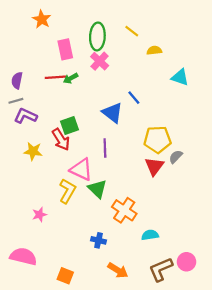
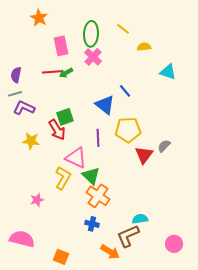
yellow pentagon: (157, 139) -> (128, 130), moved
orange cross: (124, 210) -> (98, 196), moved
brown L-shape: (161, 269) -> (128, 236), moved

